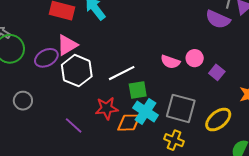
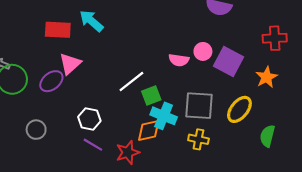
white hexagon: (77, 71) -> (89, 119), moved, size x0.7
purple square: (217, 72) -> (229, 62), size x1.8
red star: (107, 108) -> (128, 152), moved

